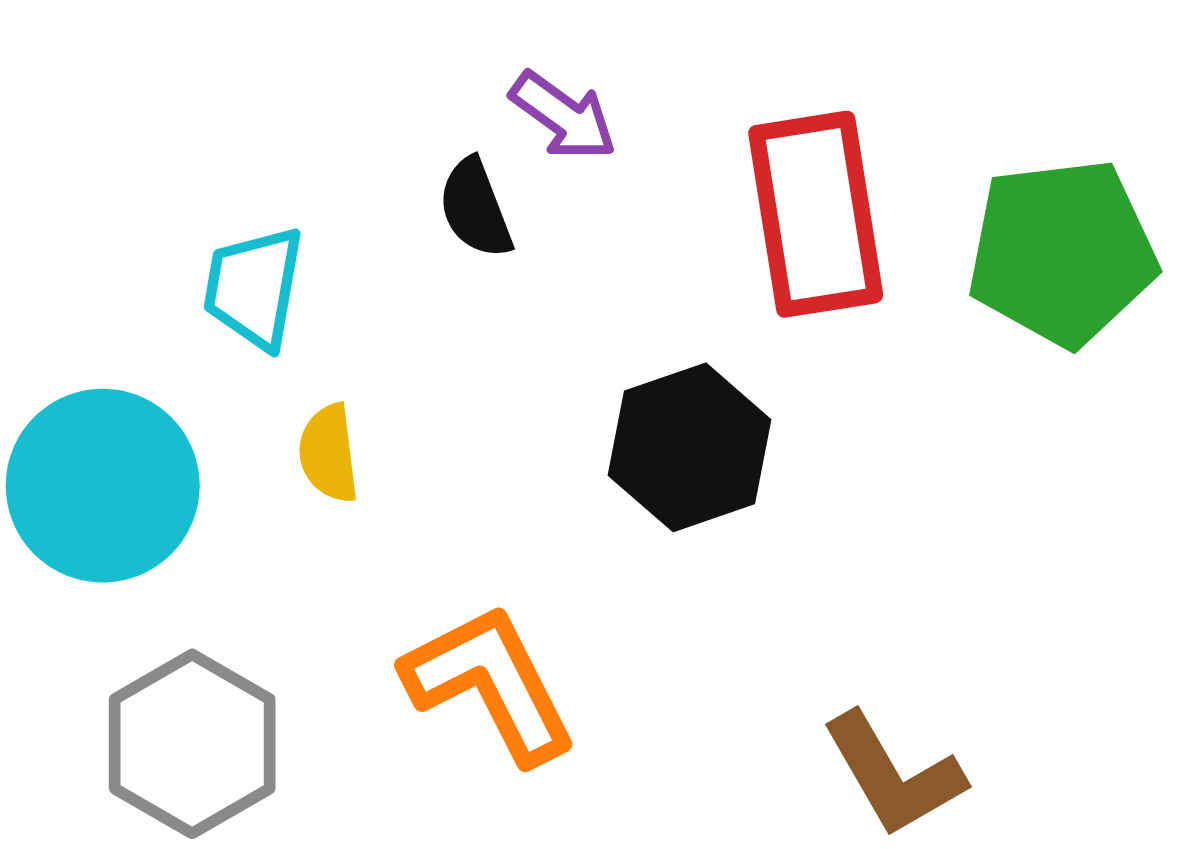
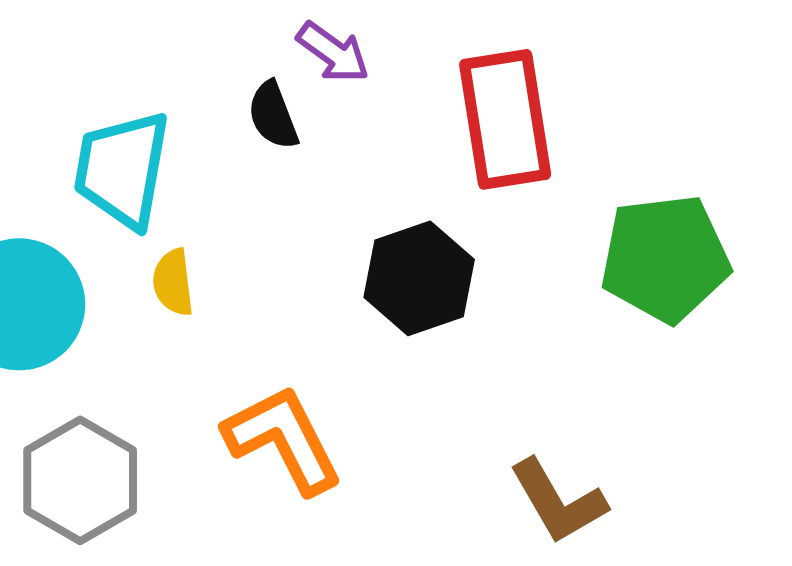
green pentagon: (1062, 252) -> (665, 258), moved
cyan trapezoid: (254, 288) -> (122, 169), size x1.4

